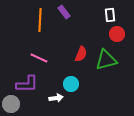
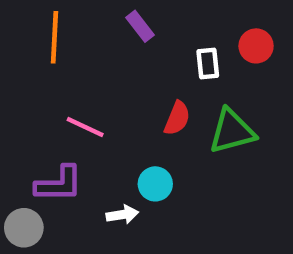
white rectangle: (110, 15) -> (208, 63), moved
orange line: (40, 20) -> (55, 37), moved
red circle: (117, 34) -> (256, 46), moved

